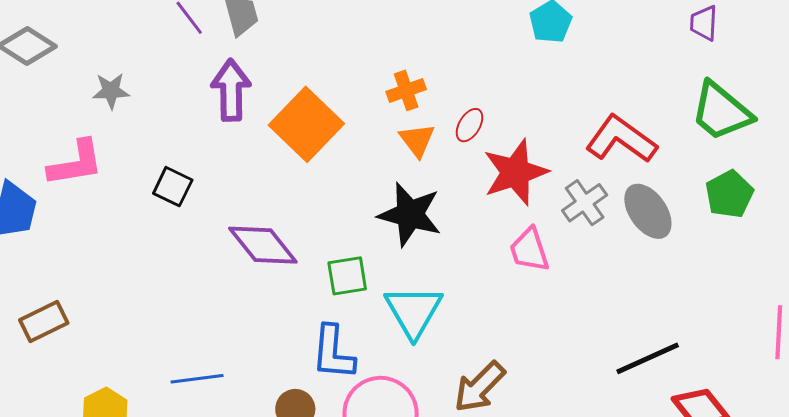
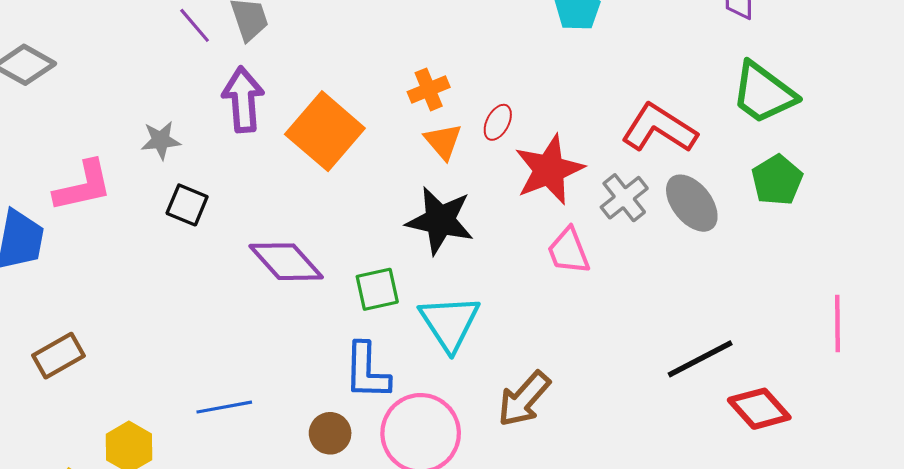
gray star: (111, 91) -> (161, 140), moved

